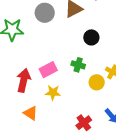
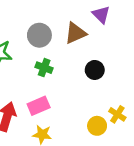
green cross: (78, 65) -> (44, 68), moved

